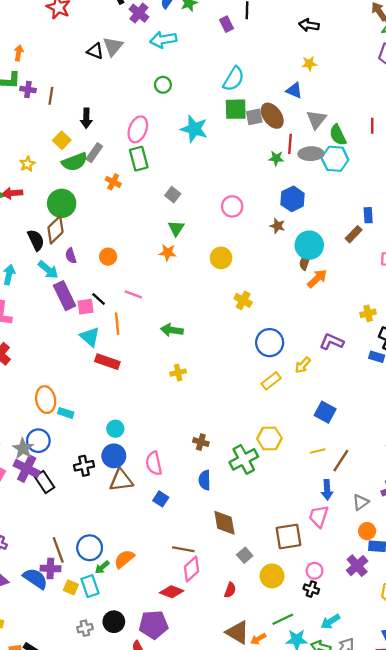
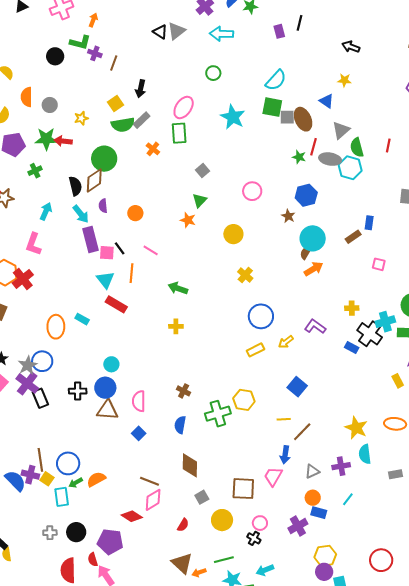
cyan rectangle: (66, 413) -> (82, 319), moved
yellow square: (71, 587) -> (47, 479), moved

